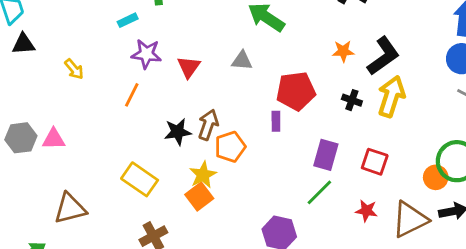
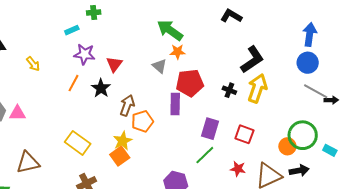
orange star: (343, 51) -> (178, 52), moved
gray triangle: (242, 61) -> (160, 66), moved, turned 35
purple rectangle: (276, 121) -> (175, 104), size x1.5
black star: (178, 132) -> (101, 88), moved, turned -30

